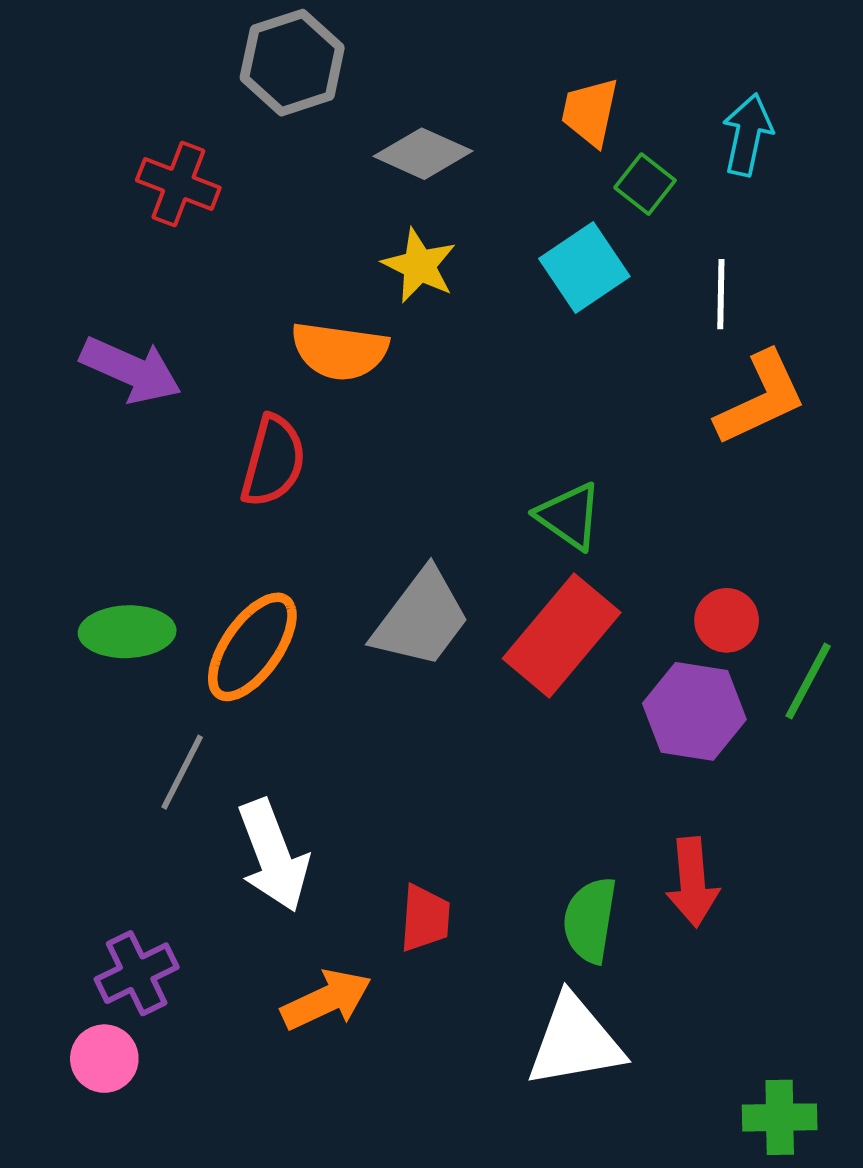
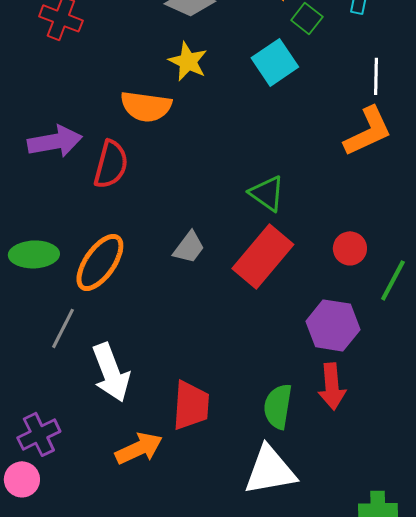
white line: (721, 294) -> (376, 76), moved
purple arrow: (131, 370) -> (55, 141), moved, turned -34
gray trapezoid: (421, 618) -> (189, 247), size x0.6
purple hexagon: (694, 711) -> (333, 325), moved
red trapezoid: (425, 918) -> (191, 405), size x1.4

